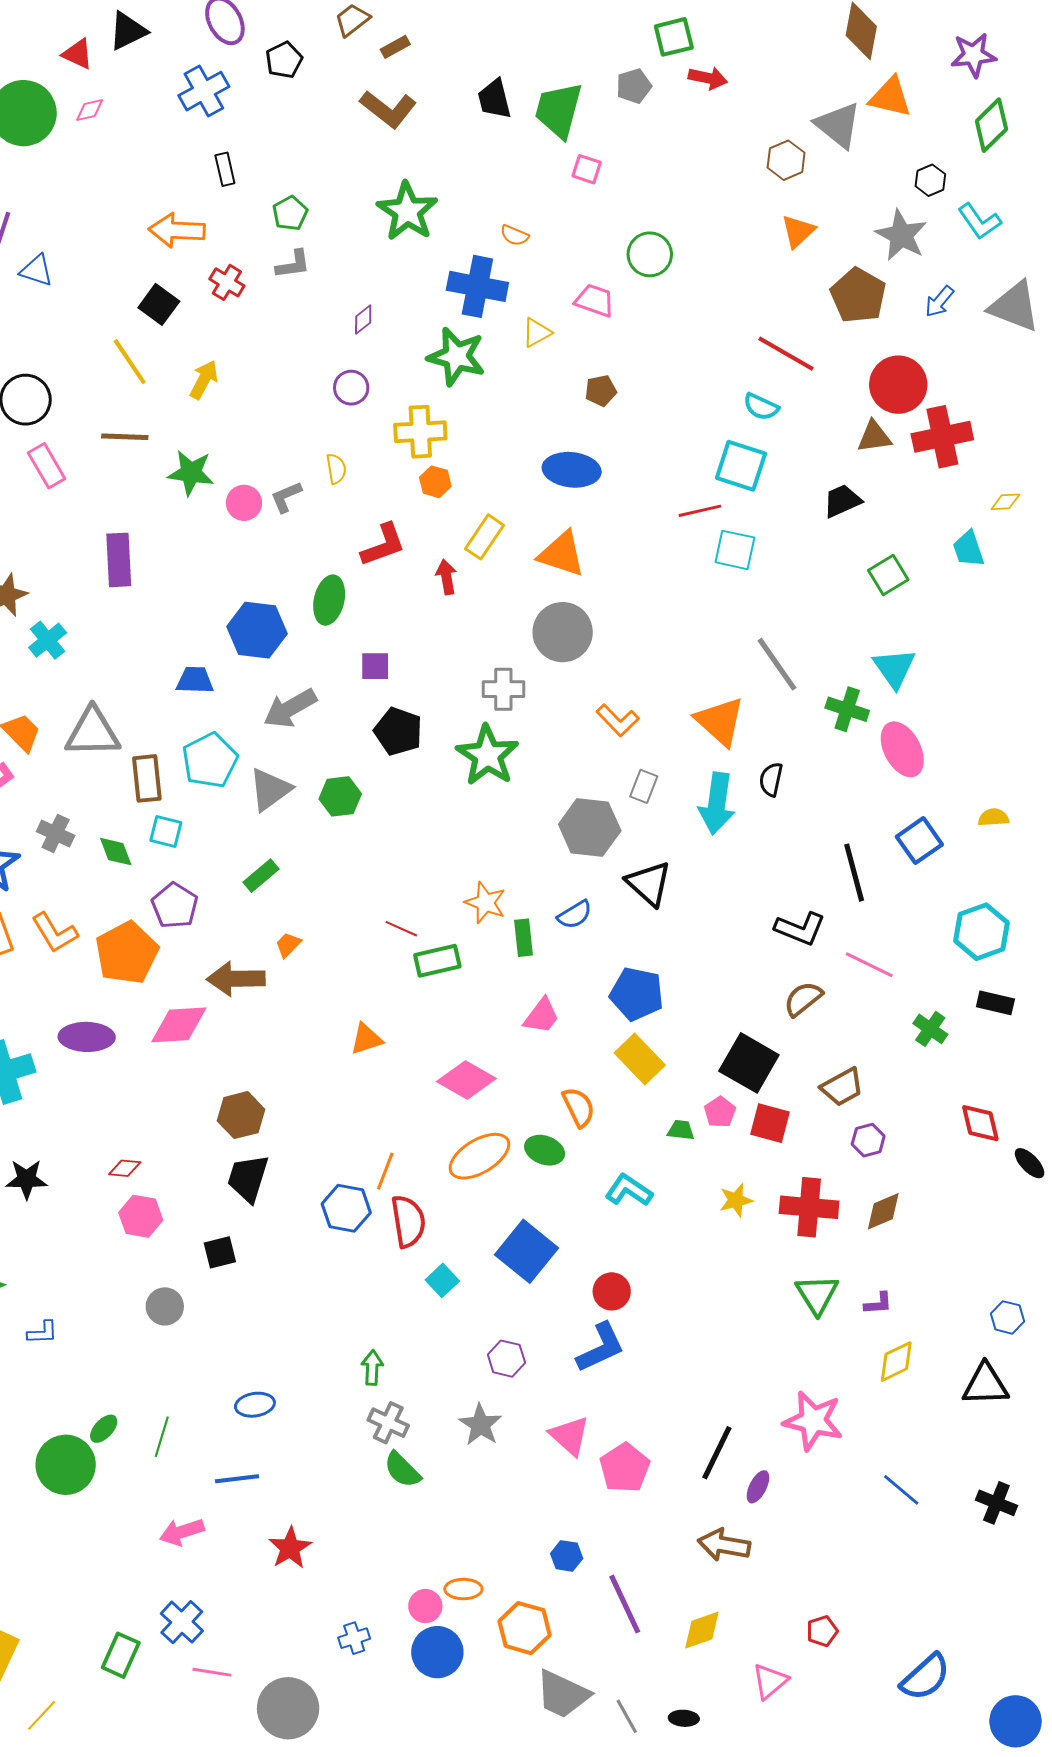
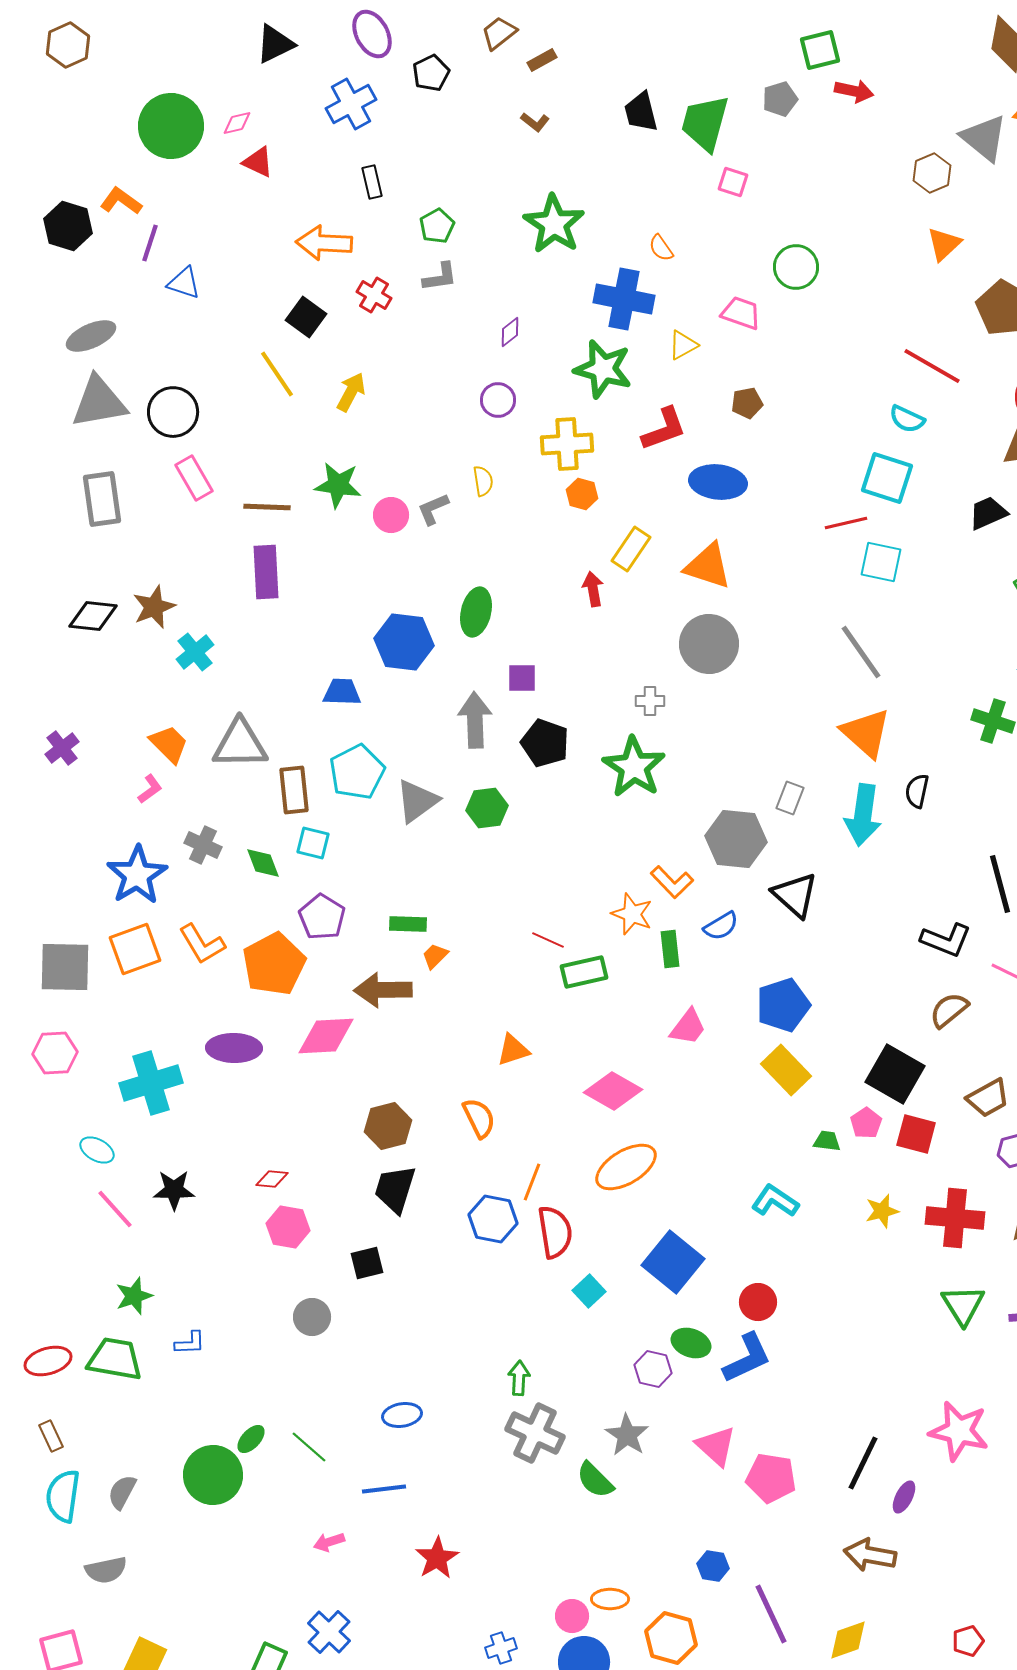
red triangle: (78, 54) -> (258, 162), moved
brown L-shape: (388, 109) -> (535, 122), size x0.5
orange semicircle: (514, 235) -> (661, 248), turned 32
brown line: (125, 437) -> (267, 507), moved
red L-shape: (383, 545) -> (664, 429), moved
gray line: (777, 664) -> (861, 652), moved
gray cross: (503, 689) -> (650, 701), size x0.7
gray arrow: (290, 708) -> (475, 720), moved, turned 118
orange L-shape: (618, 720) -> (672, 882), moved
green rectangle: (261, 876) -> (408, 924), moved, turned 42
blue pentagon: (637, 994) -> (783, 1005), turned -30
orange semicircle: (579, 1107) -> (479, 1118), moved
green ellipse: (545, 1150) -> (691, 1343), moved
gray cross: (388, 1423) -> (535, 1433), size x1.4
green line: (162, 1437) -> (309, 1447), turned -66
pink pentagon: (625, 1468) -> (771, 1478), turned -30
green semicircle: (402, 1470) -> (595, 1480), moved
pink arrow: (182, 1532) -> (329, 1542), size x0.7

